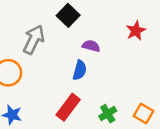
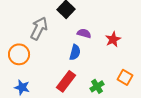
red star: (136, 31) -> (113, 39), moved
orange square: (143, 114) -> (125, 77), moved

